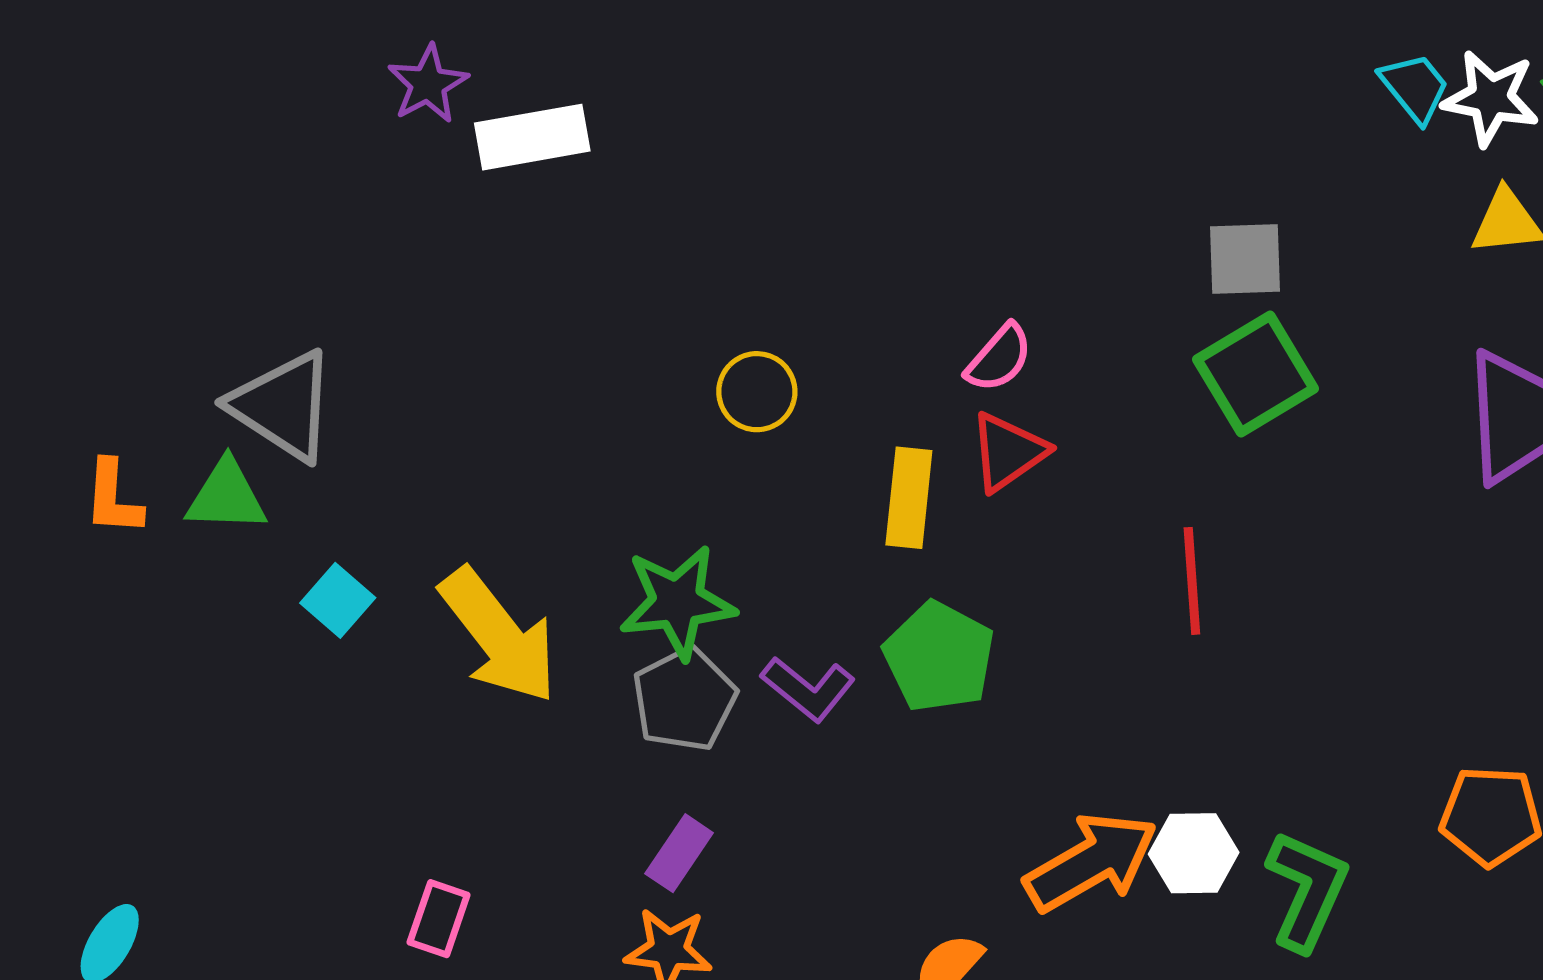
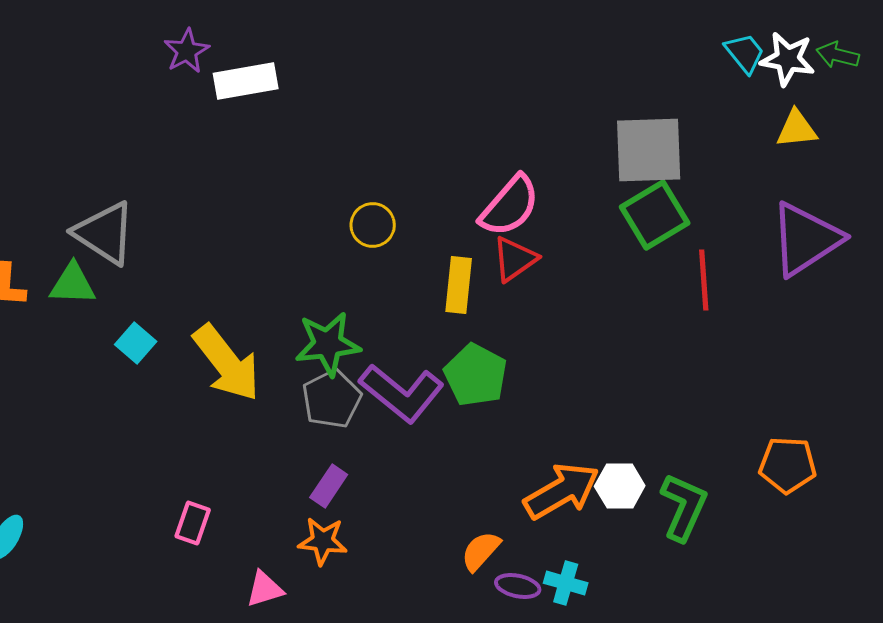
gray square: (1245, 259) -> (649, 150), size x1.6
pink semicircle: (999, 358) -> (510, 206), size x1.6
red line: (1192, 581) -> (704, 280), moved
purple L-shape: (808, 689) -> (402, 393), size x1.6

